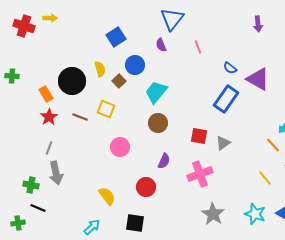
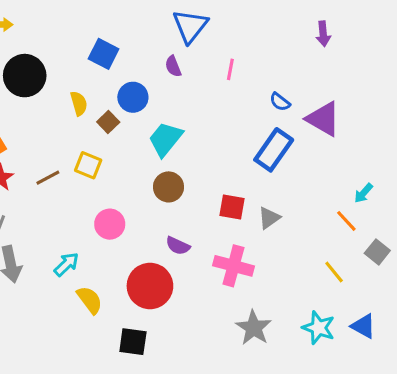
blue square: (116, 37) -> (104, 54), turned -30
pink line: (198, 47) -> (230, 69), turned 32
black circle: (72, 81) -> (25, 76), moved
brown line: (80, 117) -> (48, 178), turned -49
purple semicircle: (164, 161) -> (178, 246), turned 91
pink cross: (200, 174) -> (233, 266), turned 35
red circle: (146, 187) -> (150, 286), size x1.5
cyan arrow: (92, 227) -> (66, 264), moved

